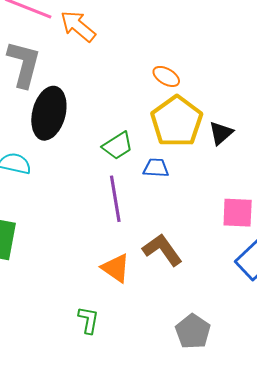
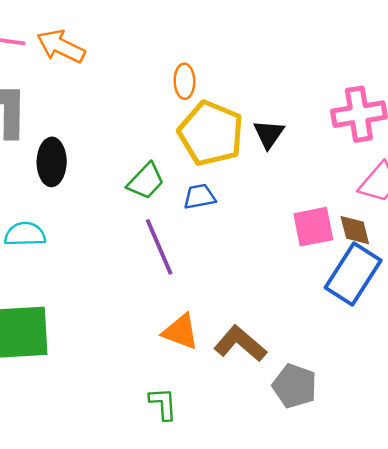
orange ellipse: (166, 76) -> (184, 81), turned 72
black ellipse: (49, 113) -> (52, 162), size x0.7
brown L-shape: (162, 250) -> (240, 344), moved

